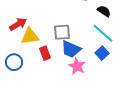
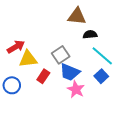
black semicircle: (104, 11) -> (90, 35), moved, turned -40
gray square: (62, 32) -> (61, 55), turned -30
red rectangle: (45, 53) -> (43, 76), turned 56

